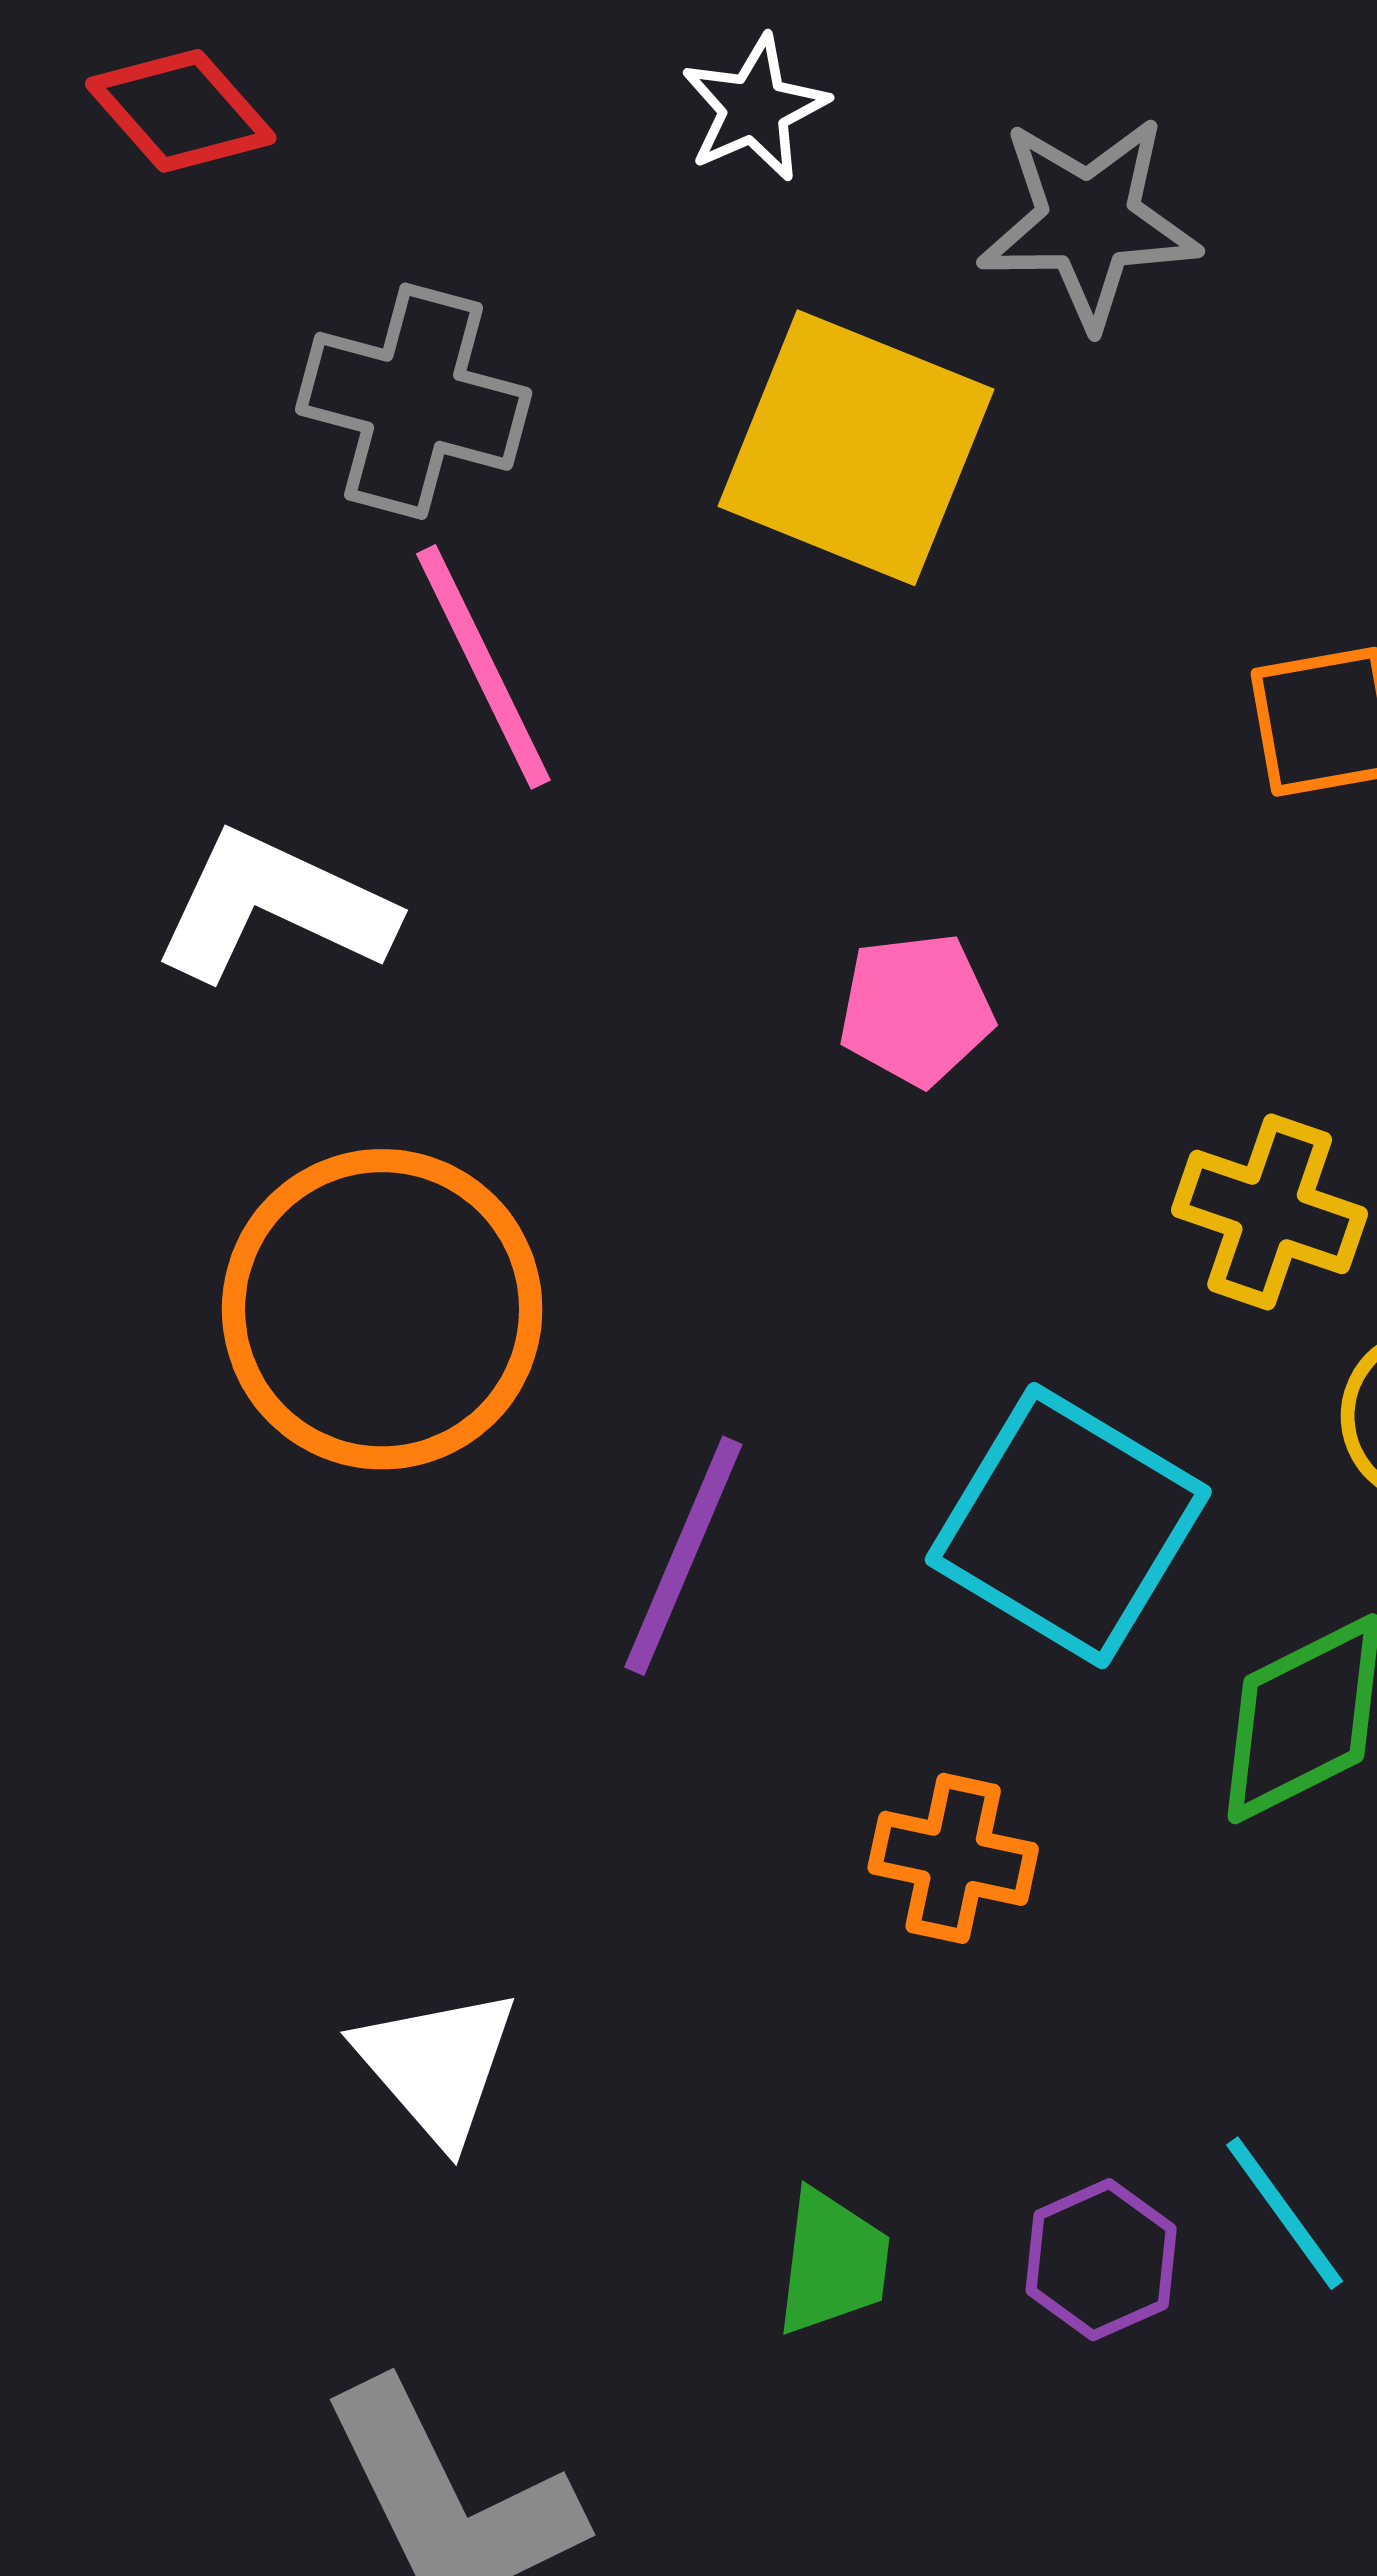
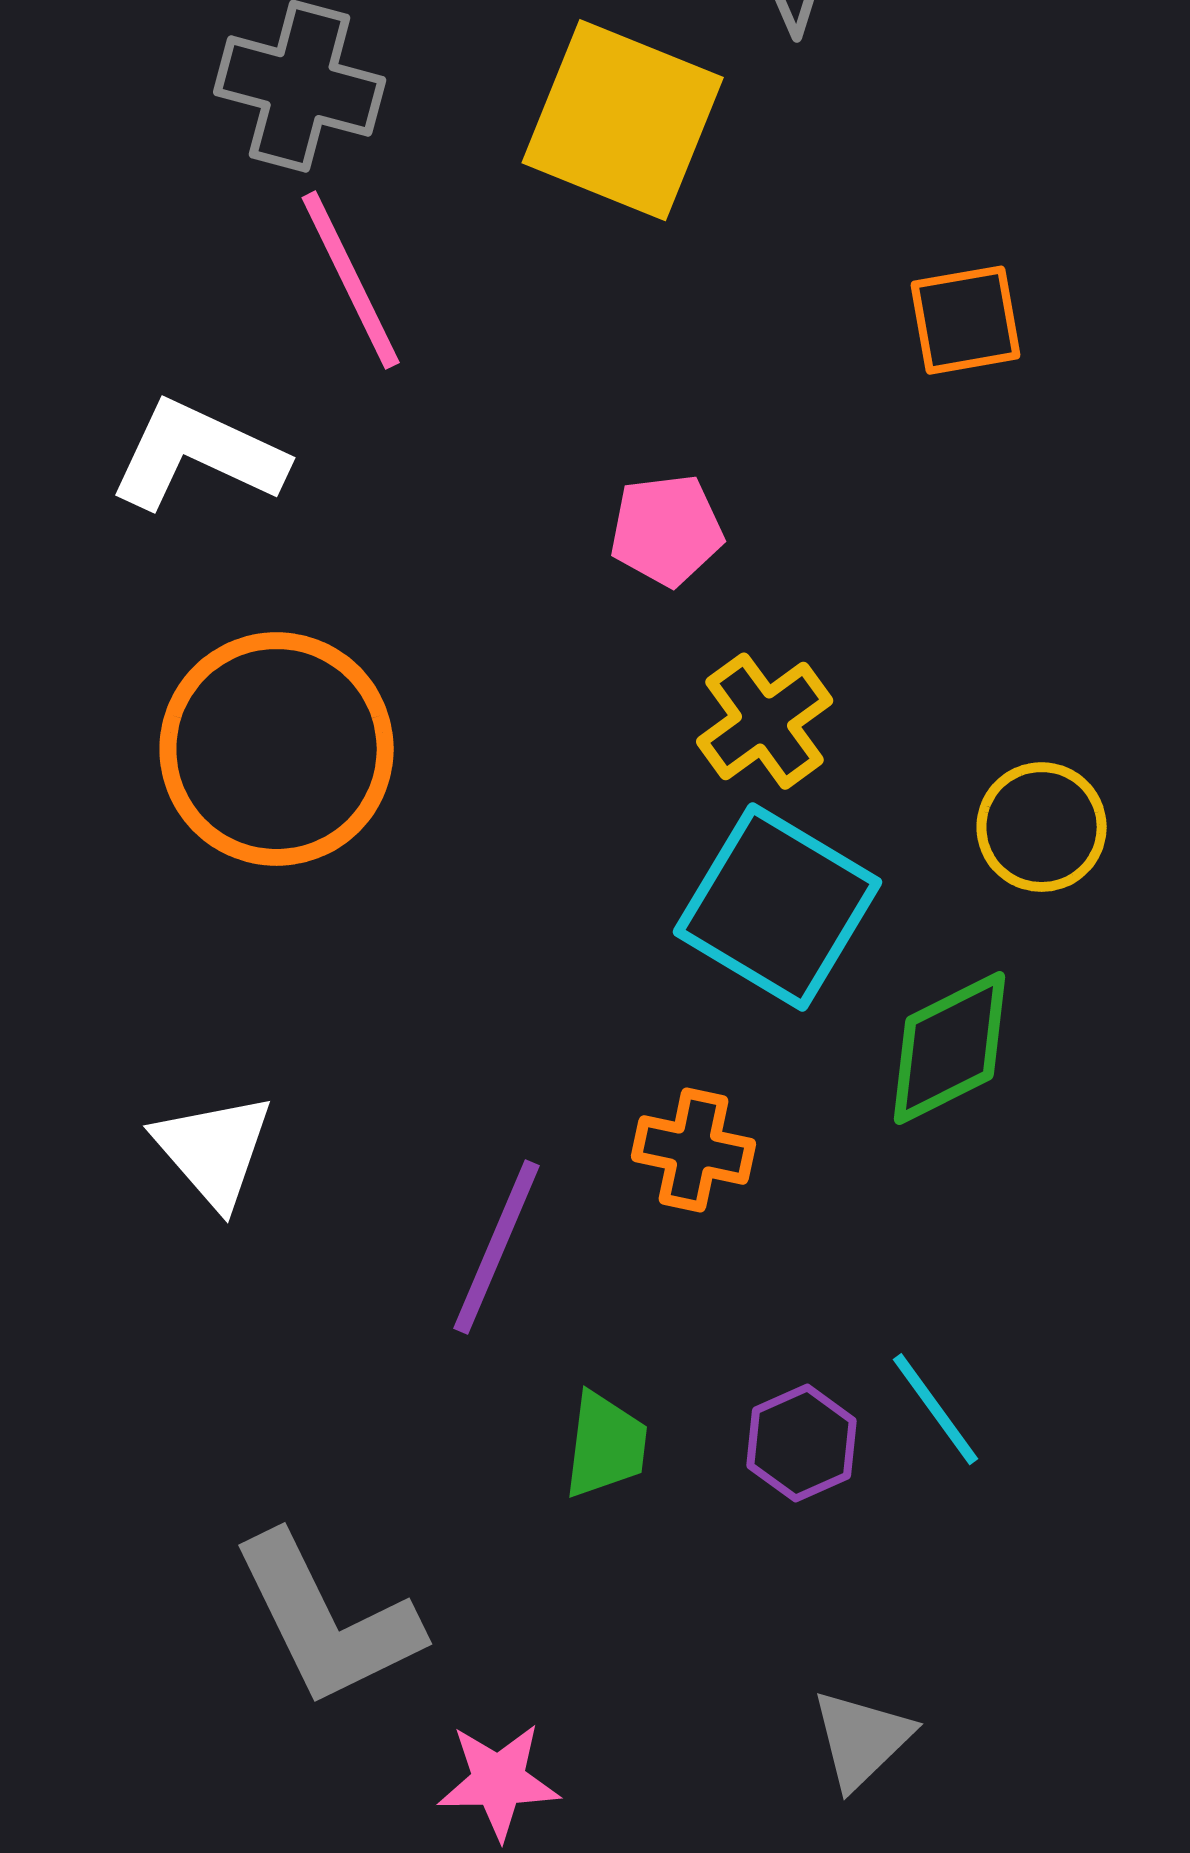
yellow cross: (1270, 1212) -> (765, 721), moved, turned 35
purple line: (683, 1556) -> (497, 1247), moved
white triangle: (437, 2065) -> (214, 1150), moved

